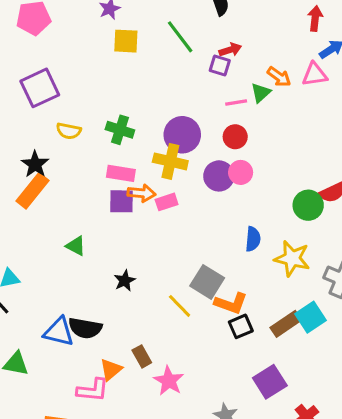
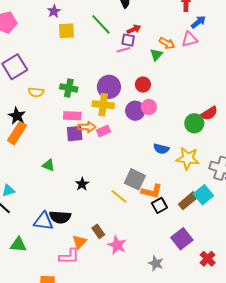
pink line: (236, 103) -> (123, 50), moved
blue semicircle: (253, 239) -> (161, 149), turned 105

